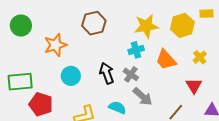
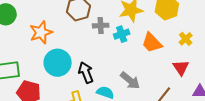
black arrow: (107, 73) -> (86, 73), moved
gray cross: (131, 74) -> (101, 26), moved, turned -35
cyan circle: (71, 76) -> (58, 63), size x1.4

